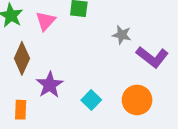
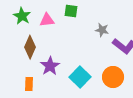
pink triangle: (46, 21) -> (47, 20), turned 42
cyan square: (91, 100) -> (80, 77), size x1.5

